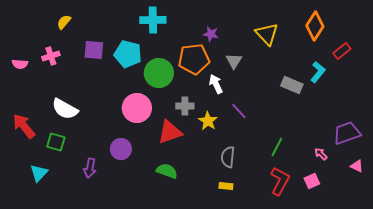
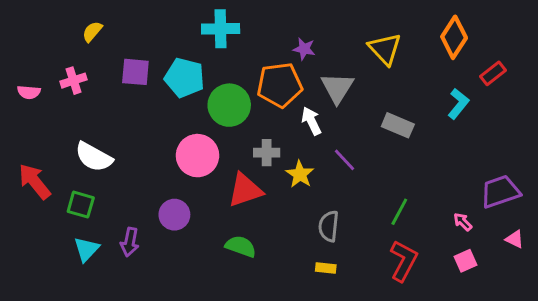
gray triangle: (234, 61) -> (337, 88), size x1.4
gray rectangle: (292, 85) -> (398, 125), moved
cyan triangle: (39, 173) -> (86, 249), moved
pink square: (312, 181) -> (466, 261), moved

